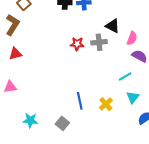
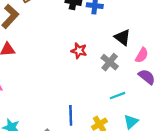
gray cross: (99, 42) -> (110, 62), moved, turned 35
cyan line: (125, 76) -> (117, 96), moved

